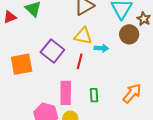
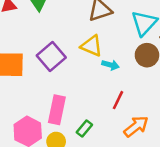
red line: (80, 61) -> (118, 100), moved
green rectangle: (94, 95) -> (84, 128), moved, turned 32

